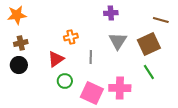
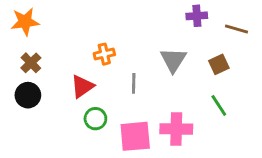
purple cross: (111, 13) -> (197, 16), moved
brown cross: (21, 43) -> (31, 63), turned -32
brown square: (149, 44) -> (219, 64), size x0.6
pink square: (92, 93) -> (135, 136), turned -30

